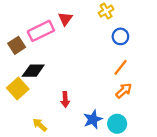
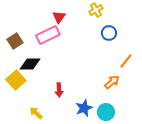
pink rectangle: (41, 31) -> (48, 35), moved
orange line: (120, 67) -> (126, 61), moved

